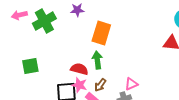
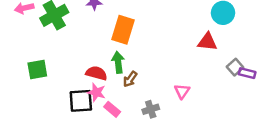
pink triangle: (131, 84) -> (182, 91), moved, turned -32
brown arrow: (100, 85) -> (130, 79), moved

